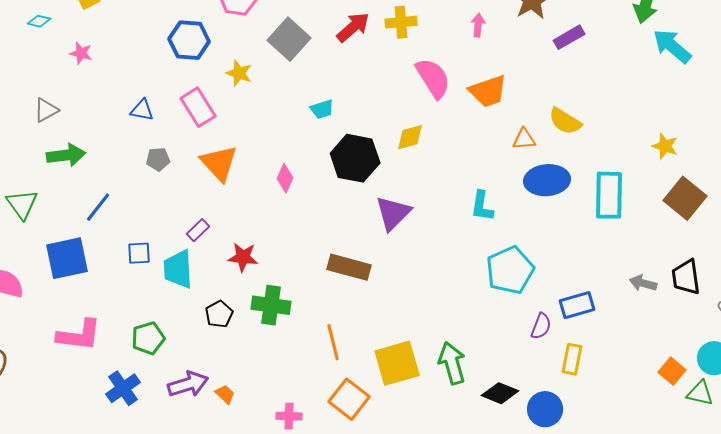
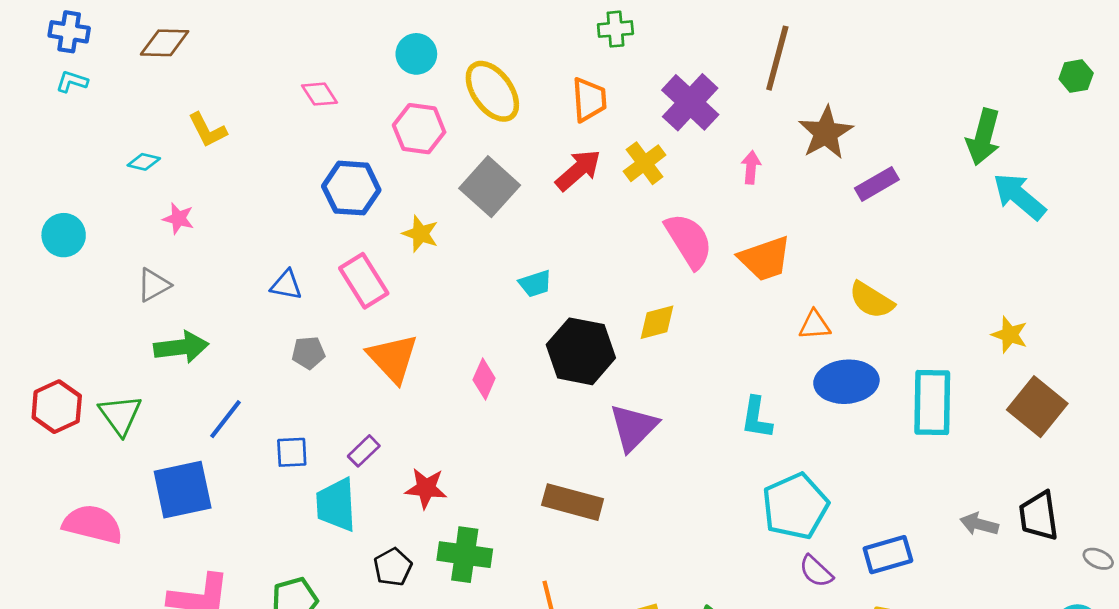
yellow cross: (401, 22) -> (645, 163), turned -32
pink star: (81, 53) -> (178, 219), moved
blue square: (139, 253) -> (292, 452), moved
purple semicircle: (541, 326) -> (816, 571), moved, turned 112

